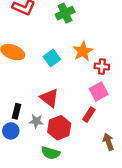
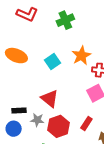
black rectangle: (16, 111) -> (19, 110), turned 72
red rectangle: (89, 115) -> (86, 123), moved

